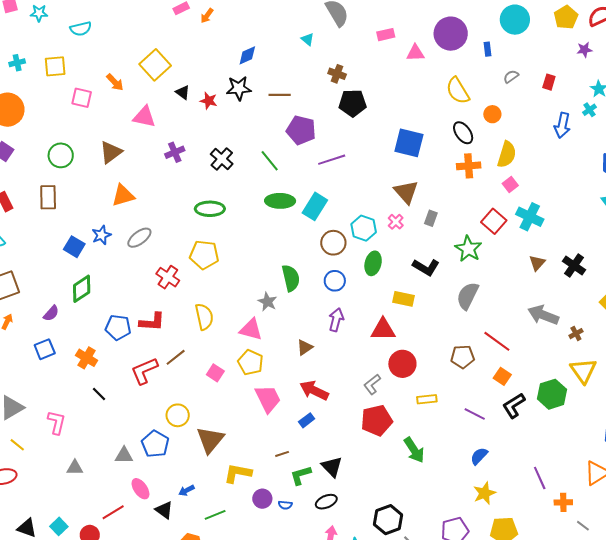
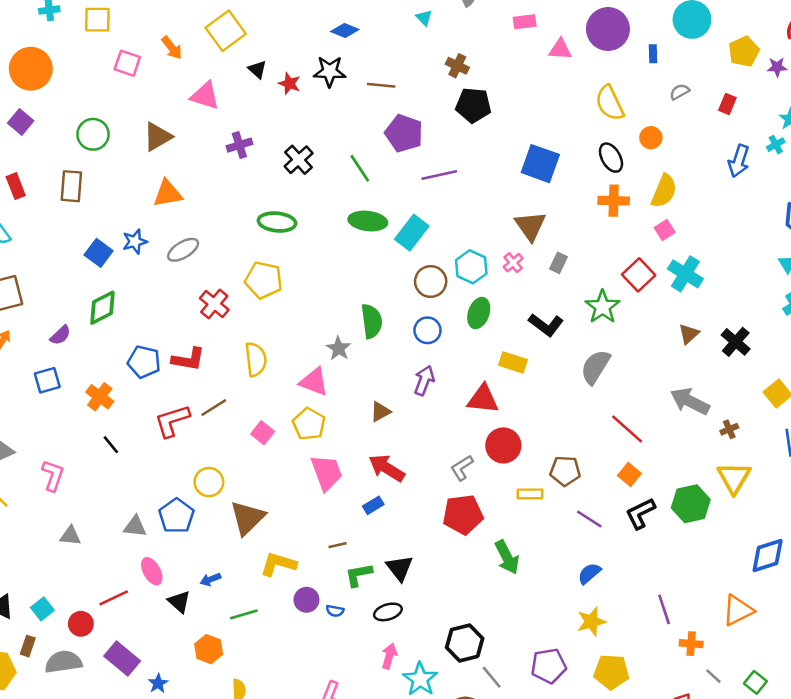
yellow pentagon: (566, 17) -> (744, 51), moved
blue diamond: (247, 55) -> (345, 30), turned 40
brown pentagon: (463, 357) -> (565, 471), moved

